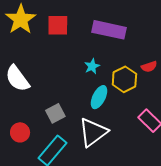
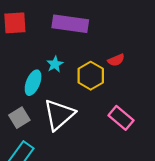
cyan ellipse: (99, 97) -> (33, 83), moved
white triangle: (93, 132) -> (59, 115), moved

